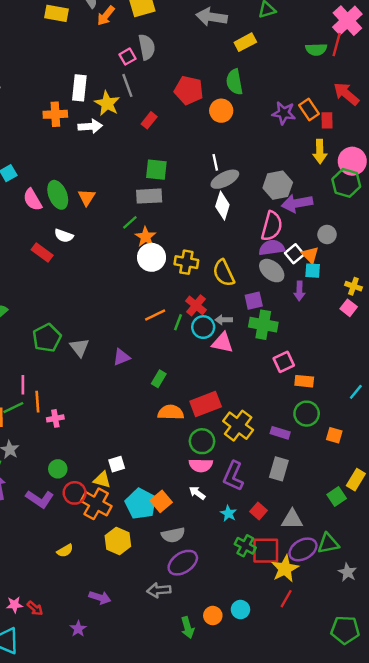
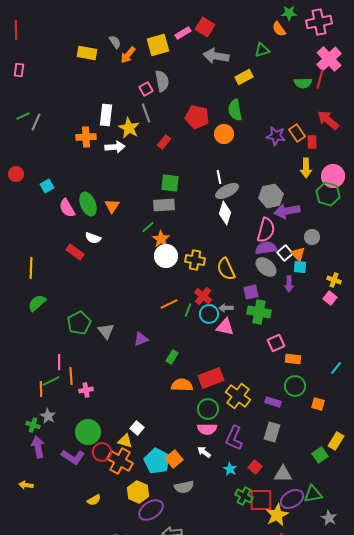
white square: (117, 464) -> (137, 428), turned -32
green circle: (58, 469) -> (88, 432), size x1.6
purple ellipse: (183, 563) -> (151, 510), moved

